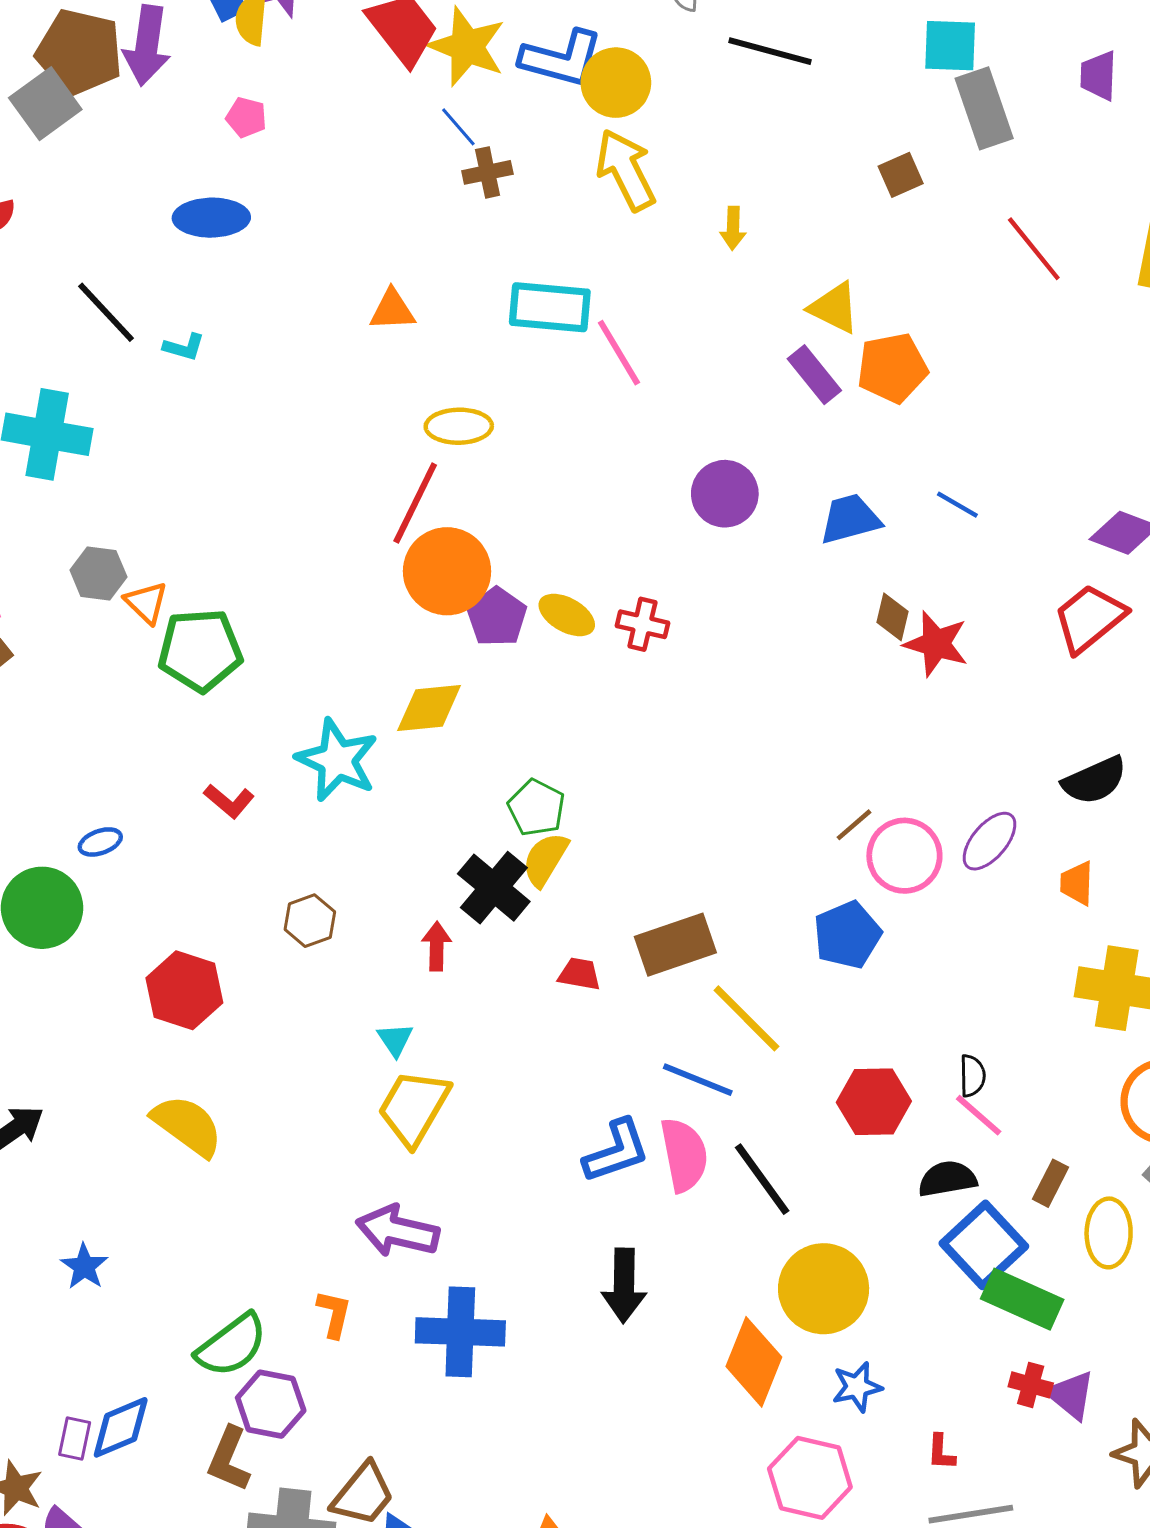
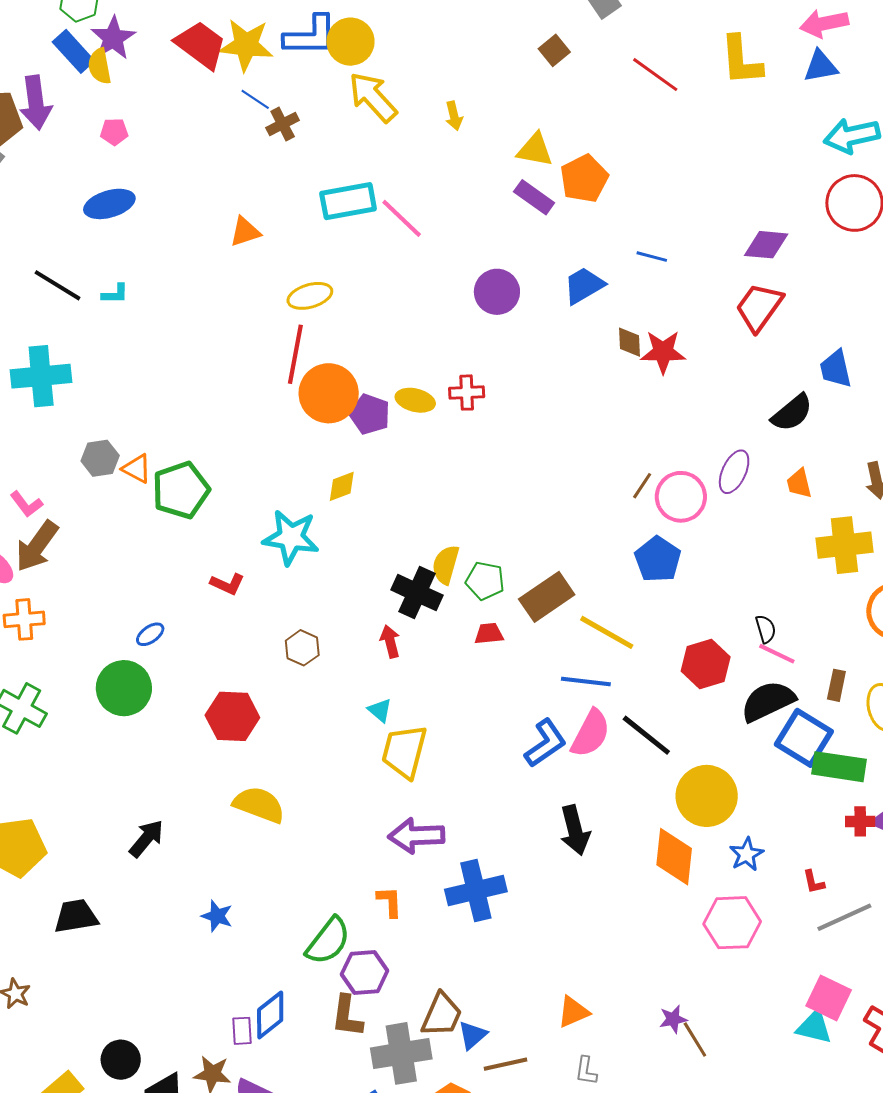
yellow diamond: (429, 708) -> (342, 486), size x0.7
green pentagon: (536, 808) -> (485, 581), moved
pink semicircle: (684, 1155) -> (591, 733), turned 54
black semicircle: (947, 1179) -> (768, 701), size x1.4

